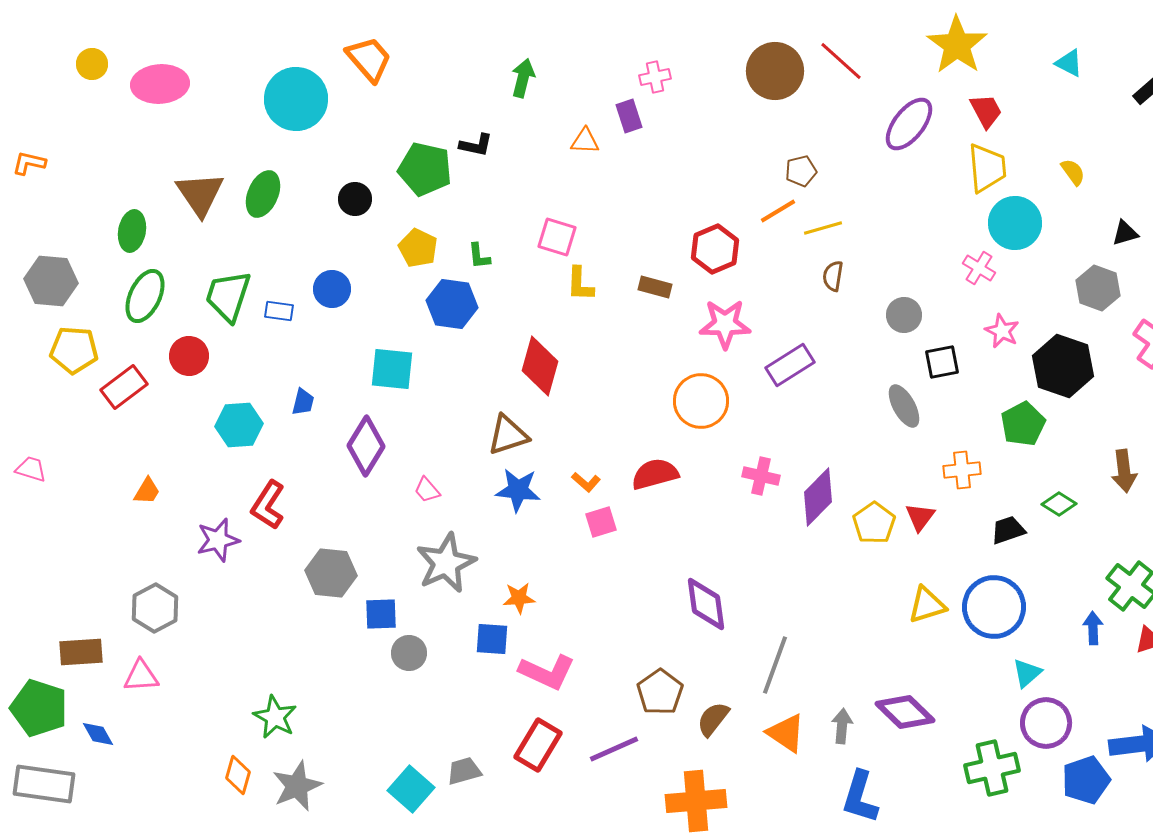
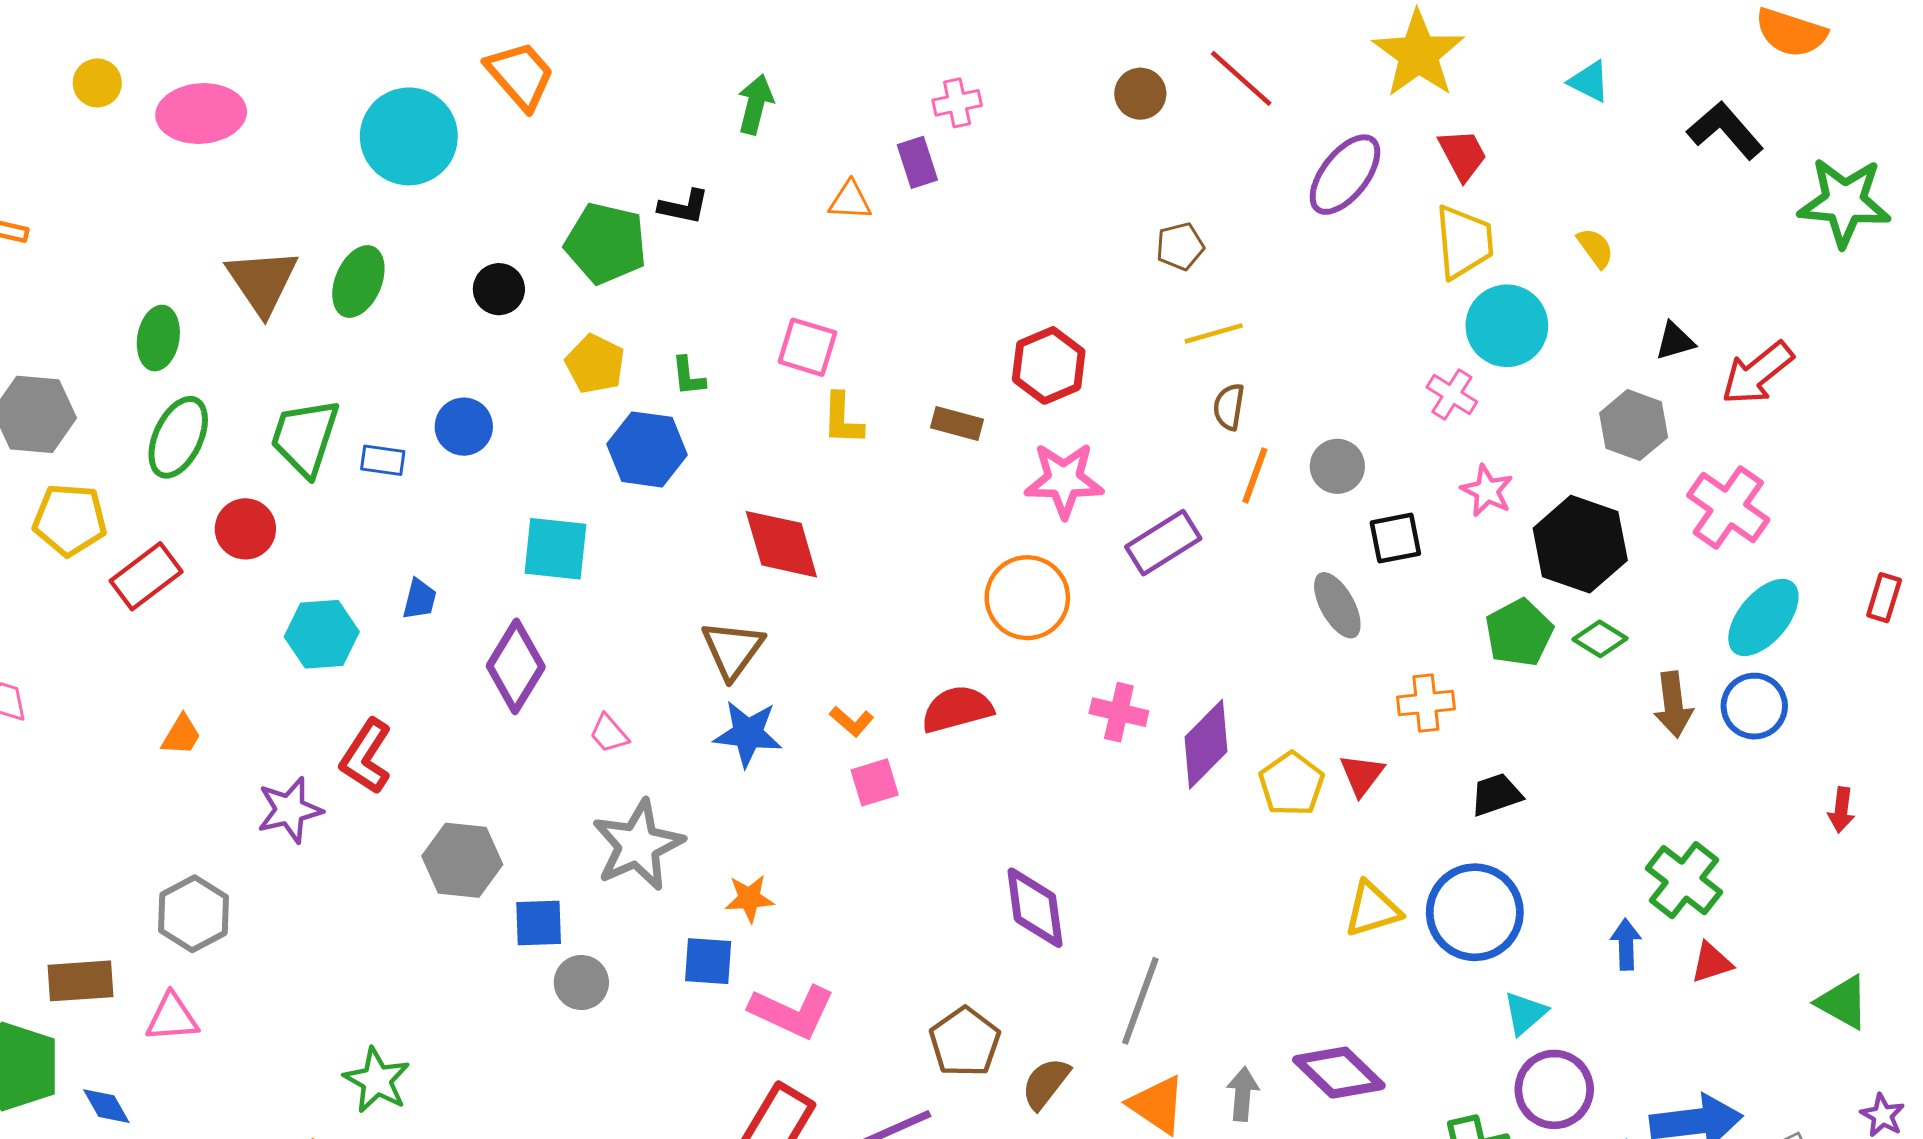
brown circle: (775, 71) -> (1140, 94), size x0.6
orange line: (778, 211) -> (1255, 475), moved, turned -39
red diamond: (540, 366) -> (781, 544), turned -32
brown triangle: (508, 435) -> (733, 650), turned -36
green diamond: (1059, 504) -> (1600, 639), moved

